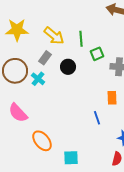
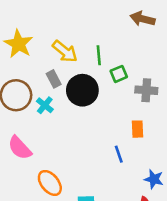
yellow star: (17, 30) -> (18, 44), turned 30
gray rectangle: (45, 58) -> (54, 79), turned -64
black circle: (68, 67) -> (82, 90), size x1.6

